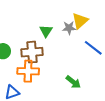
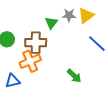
gray star: (69, 28) -> (69, 15), moved
orange cross: (28, 71) -> (30, 61), turned -30

